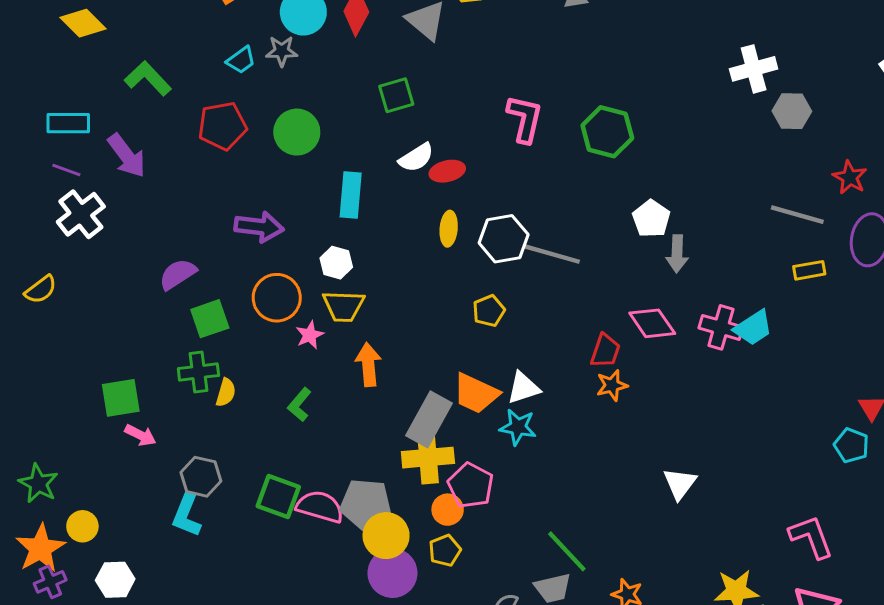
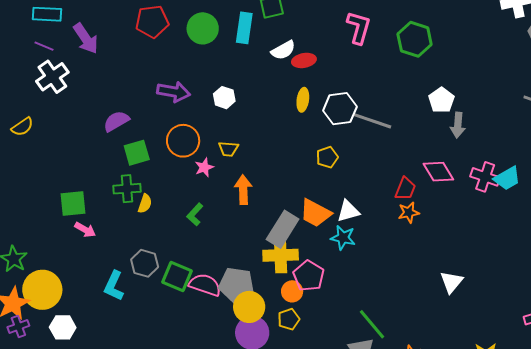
cyan rectangle: (351, 195) -> (244, 28), moved
white hexagon: (336, 263) -> (224, 98), moved
yellow trapezoid: (344, 306) -> (228, 149), size x0.7
gray hexagon: (201, 477) -> (145, 263), moved
yellow circle: (82, 526) -> (42, 290), size x1.8

